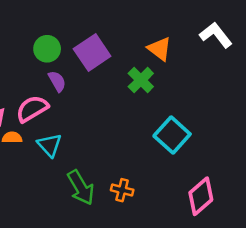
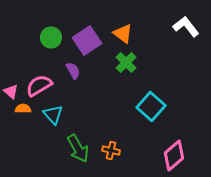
orange triangle: (160, 49) -> (123, 34), moved
purple semicircle: (57, 81) -> (73, 70), moved

